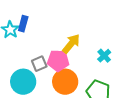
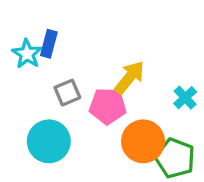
gray square: (39, 64) -> (67, 93), moved
orange circle: (65, 82) -> (143, 141), moved

